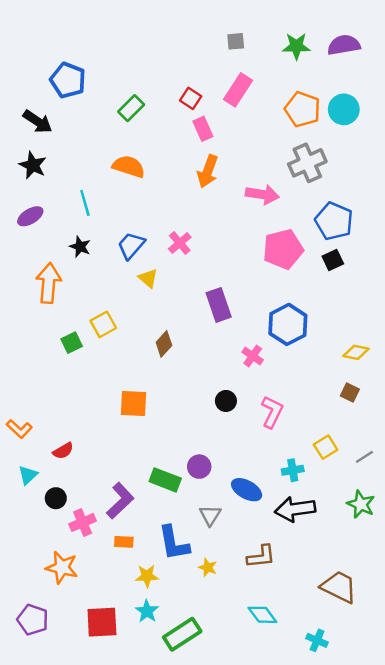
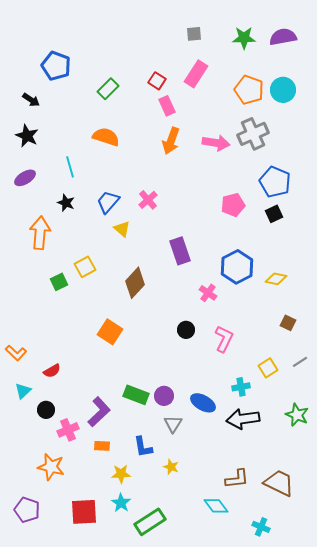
black arrow: (38, 122) -> (31, 100), size x0.7
pink arrow: (262, 194) -> (216, 143), moved
pink pentagon: (283, 249) -> (233, 205), size x0.7
brown diamond: (164, 344) -> (135, 283), size x1.4
yellow diamond: (356, 352) -> (276, 279), moved
orange square: (134, 403) -> (110, 332), turned 30
gray line: (364, 457) -> (300, 362), moved
purple circle: (199, 467) -> (164, 396), moved
blue L-shape: (174, 543) -> (143, 447), size x0.7
brown L-shape: (261, 557) -> (237, 479), moved

